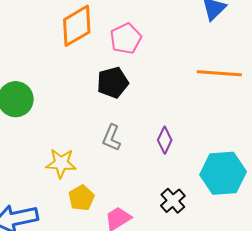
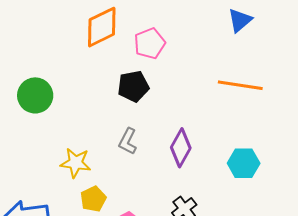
purple diamond: (165, 140) -> (181, 148), size x1.4
cyan hexagon: (223, 173) -> (244, 163), moved, size x0.7

